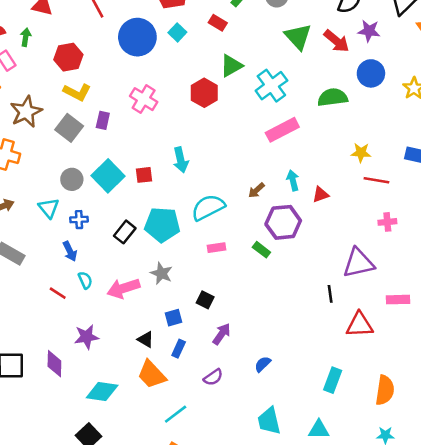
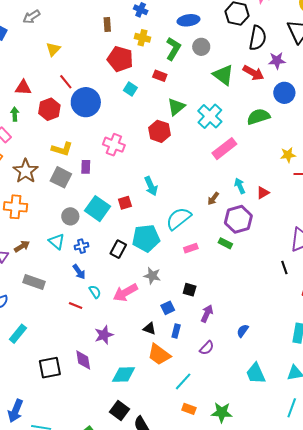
blue circle: (137, 37) -> (86, 102), moved
red hexagon: (68, 57) -> (49, 109), moved

